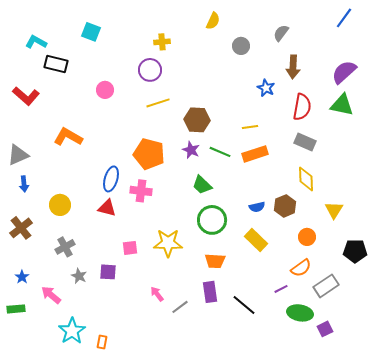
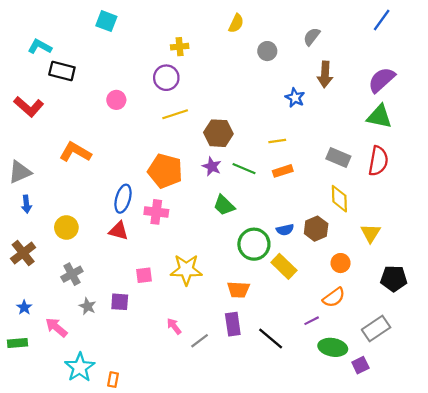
cyan square: (91, 32) -> (106, 21), moved
red semicircle: (302, 107) -> (378, 161), moved
orange rectangle: (255, 154) -> (283, 171), size x0.7
green circle: (212, 220) -> (254, 244), moved
gray rectangle: (326, 286) -> (376, 328), moved

